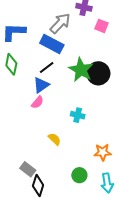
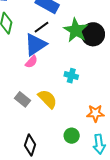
blue triangle: (41, 85) -> (35, 45), size x1.4
yellow semicircle: (54, 139) -> (48, 99), size x1.5
gray rectangle: (28, 169) -> (23, 99), moved

